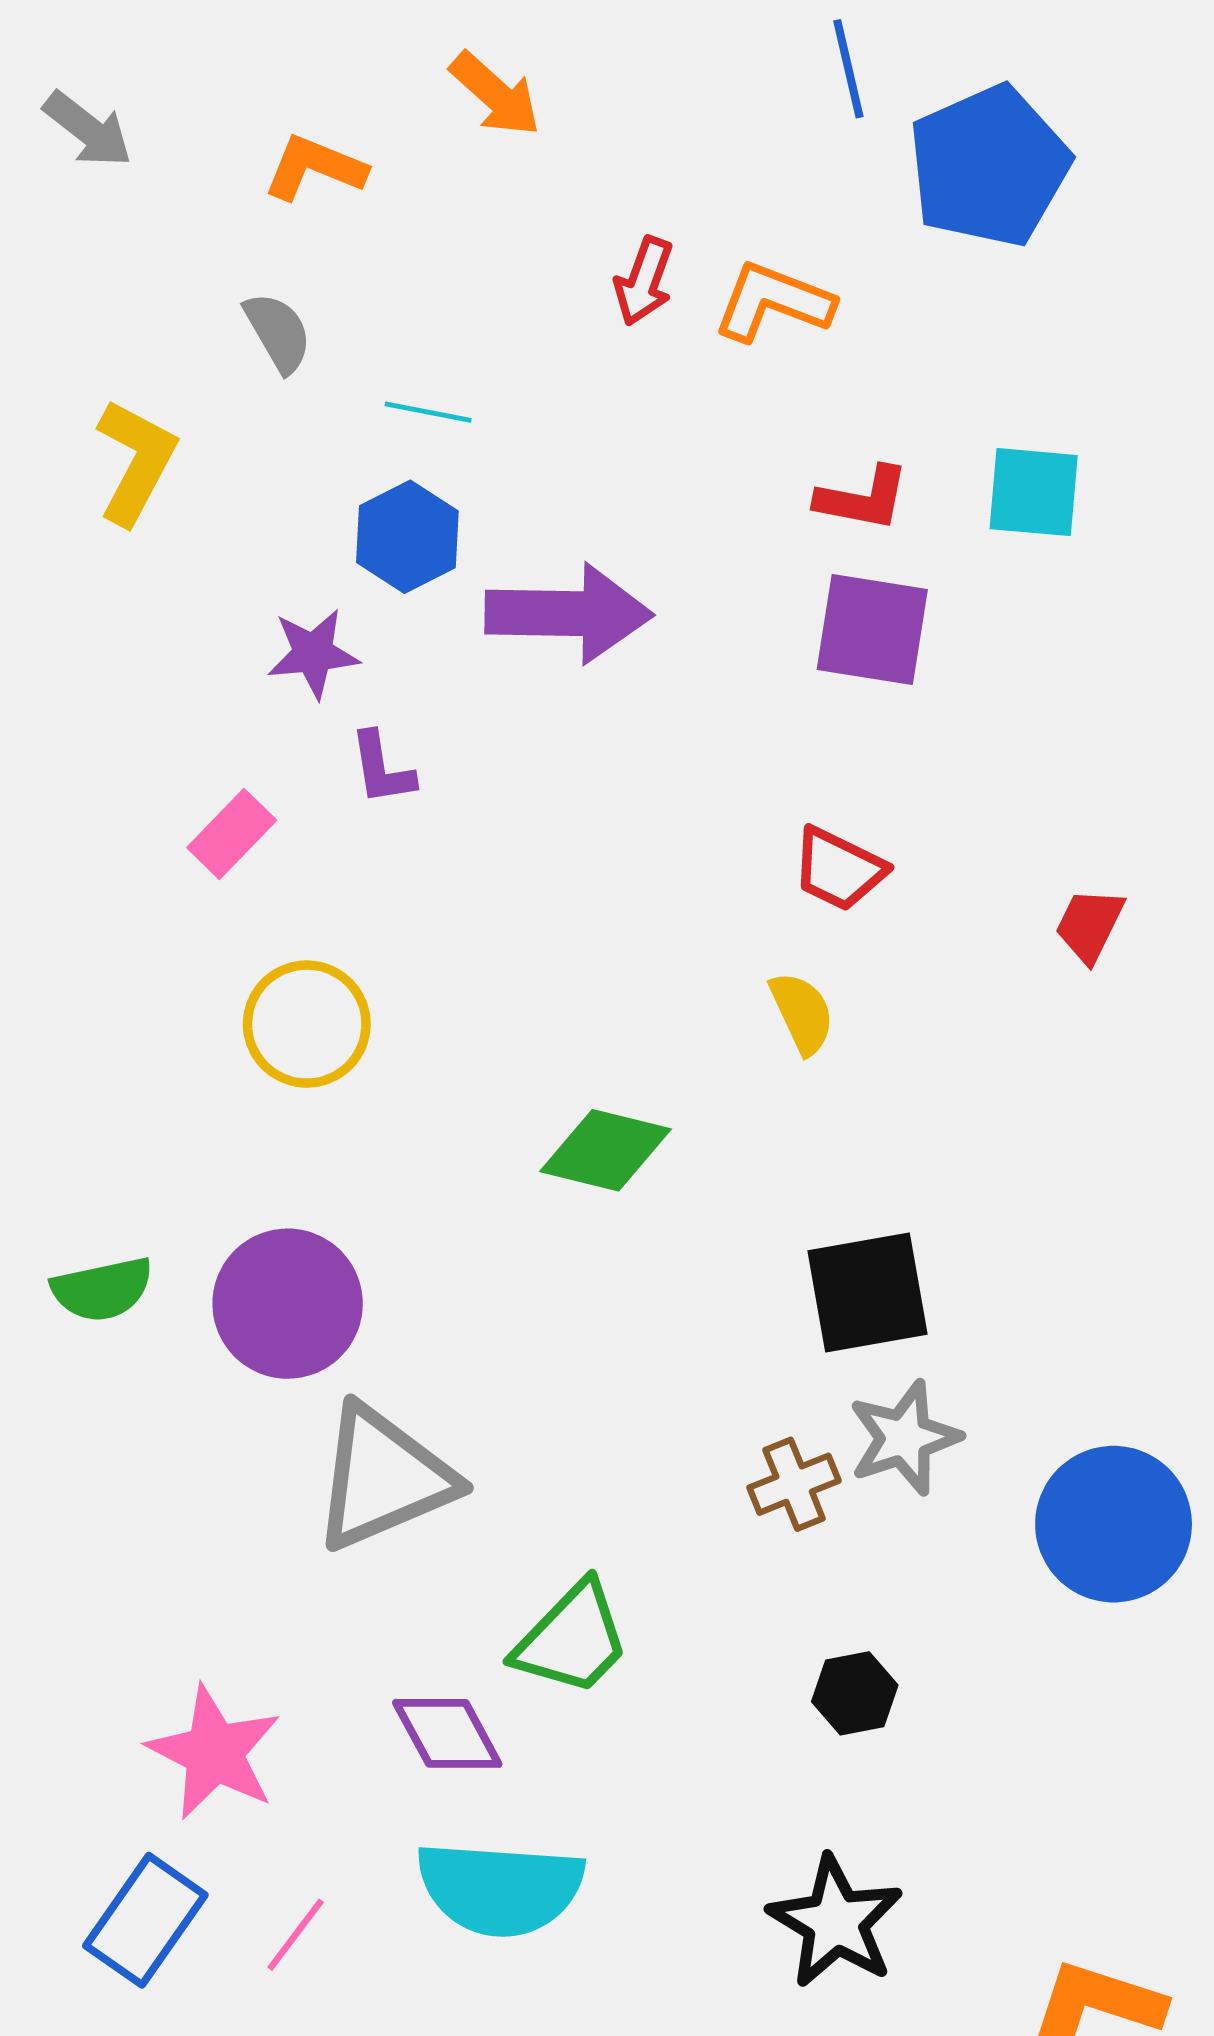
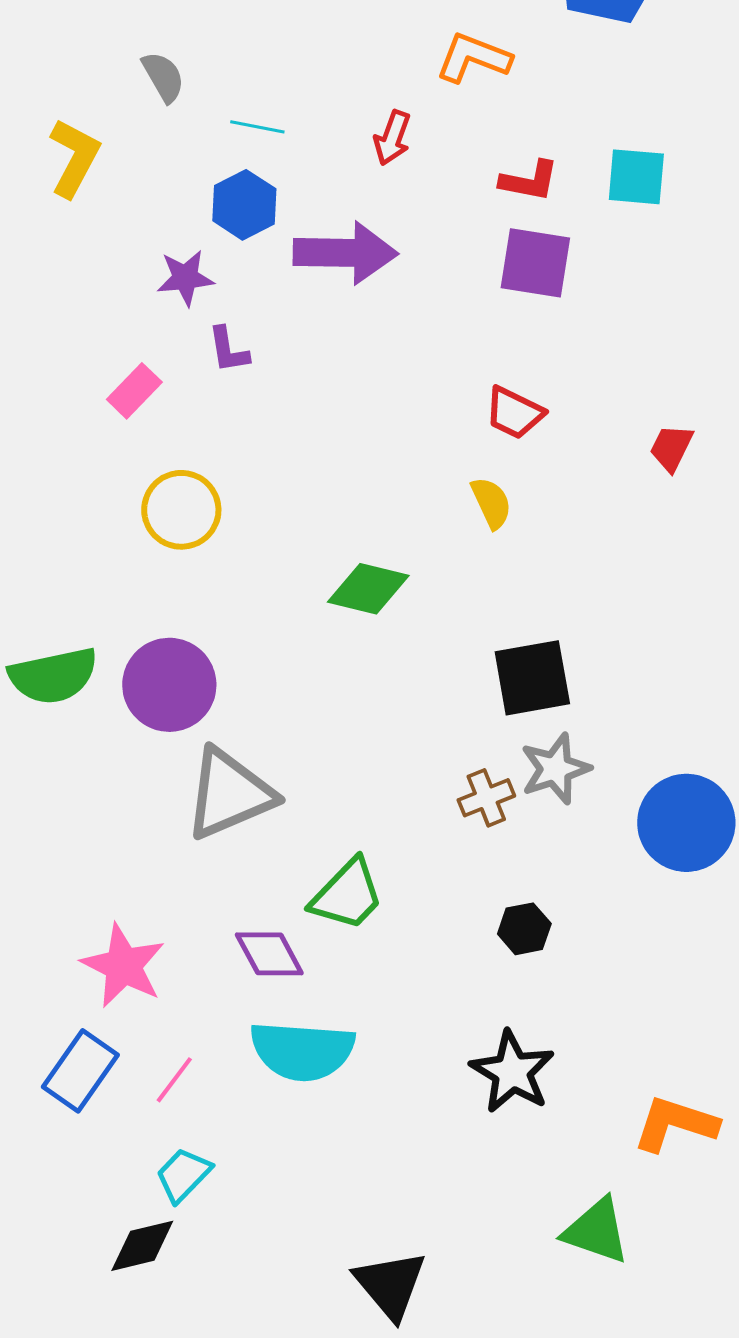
red arrow: (644, 281) -> (392, 138), moved
green semicircle: (102, 1289) -> (53, 676), size x1.4

